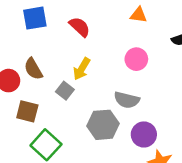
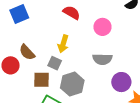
red semicircle: (80, 27) -> (72, 13), moved
brown square: (27, 111) -> (41, 80), moved
gray hexagon: (103, 125) -> (72, 84), moved

